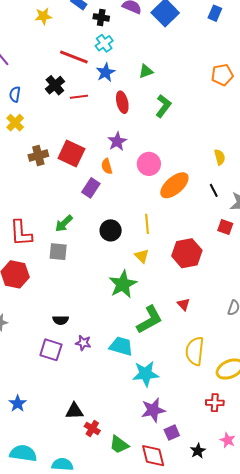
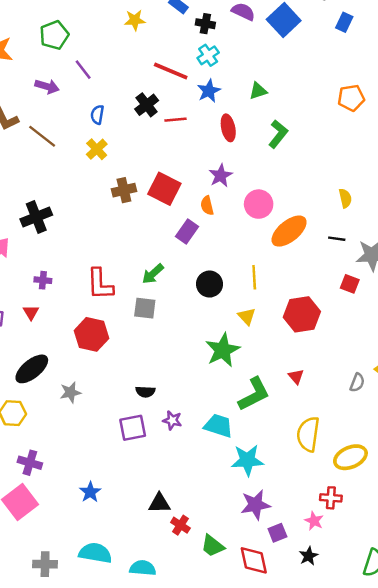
black line: (214, 190) -> (337, 239), turned -56
purple square: (51, 350) -> (133, 428), turned -30
pink star: (228, 440) -> (314, 521), moved

